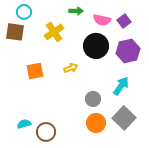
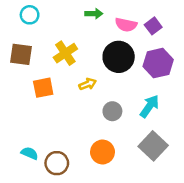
brown square: (15, 32) -> (21, 54), moved
yellow cross: (54, 32) -> (65, 53), moved
gray circle: (93, 99) -> (112, 111), moved
orange circle: (96, 123) -> (103, 152), moved
cyan semicircle: (24, 124) -> (30, 153), turned 40

